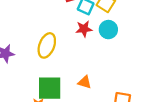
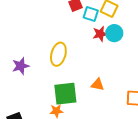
red star: (84, 29) -> (100, 34), moved

